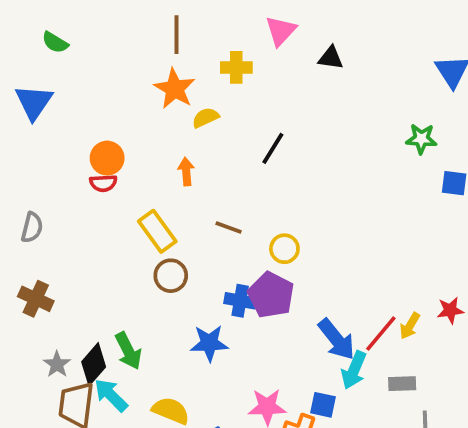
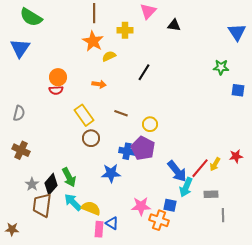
green semicircle: (55, 42) -> (31, 17), size x1.6
orange arrow: (186, 172) -> (99, 84), turned 104
cyan arrow: (111, 395) -> (73, 202), moved

